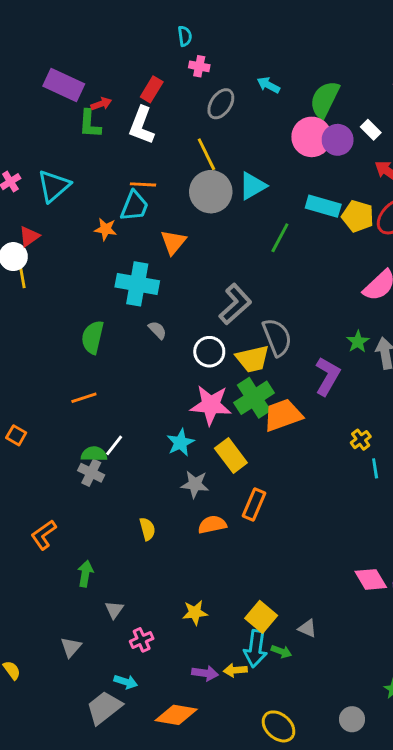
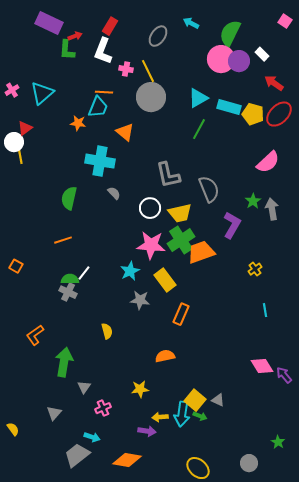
pink cross: (199, 66) -> (126, 69), moved
cyan triangle: (253, 186) -> (198, 98), moved
orange triangle: (173, 242) -> (125, 132), turned -30
gray L-shape: (235, 304) -> (168, 175), turned 120
gray semicircle: (277, 337) -> (209, 189), moved
cyan line: (375, 468) -> (265, 310), moved
orange semicircle: (212, 525) -> (165, 356), moved
green arrow: (85, 574) -> (64, 362), size x1.6
yellow square: (261, 617) -> (195, 400), moved
yellow arrow: (235, 670) -> (160, 417), moved

